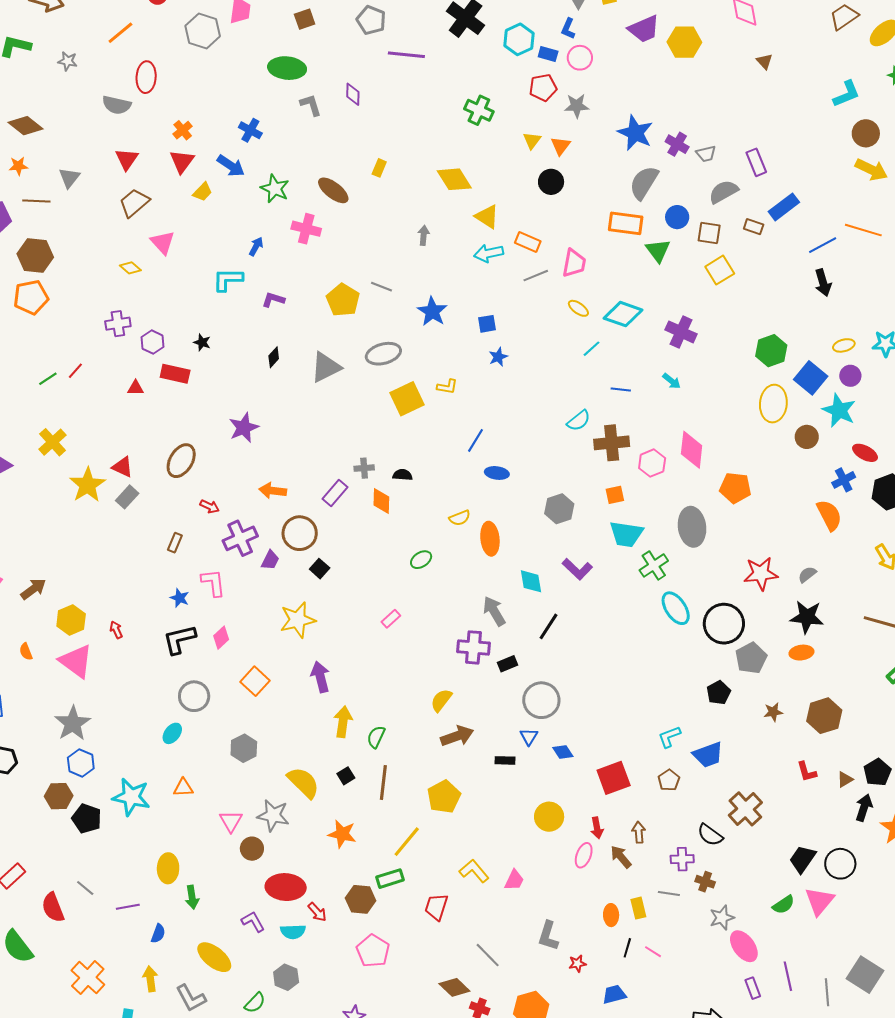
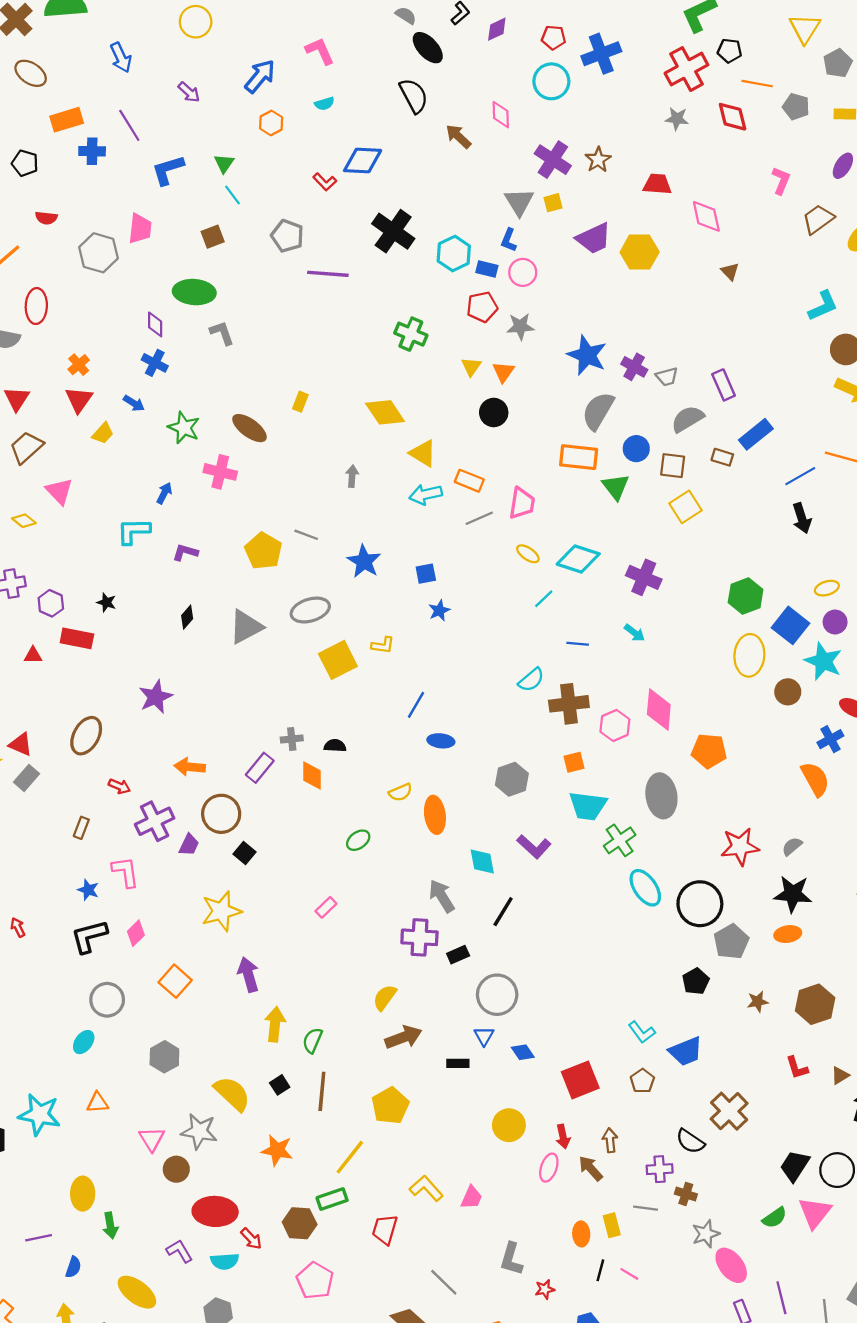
purple diamond: (353, 94) -> (155, 324), moved
blue arrow: (231, 166) -> (134, 403), size x0.7
cyan L-shape: (669, 737) -> (642, 1032), turned -105

